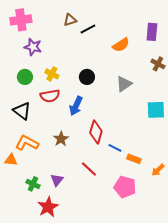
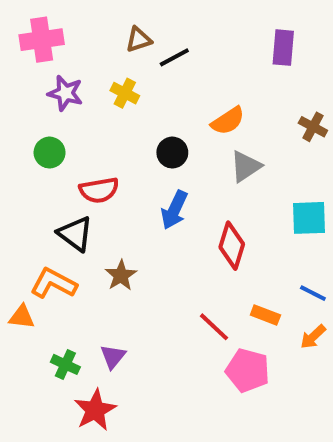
purple rectangle: (152, 32) -> (283, 48), moved
orange semicircle: (121, 45) -> (228, 121), moved
yellow cross: (52, 74) -> (125, 93), moved
blue arrow: (76, 106) -> (174, 210), moved
black triangle: (22, 111) -> (75, 234), moved
red diamond: (96, 132) -> (232, 246), moved
blue line: (115, 148) -> (313, 293), moved
red line: (89, 169) -> (214, 327), moved

